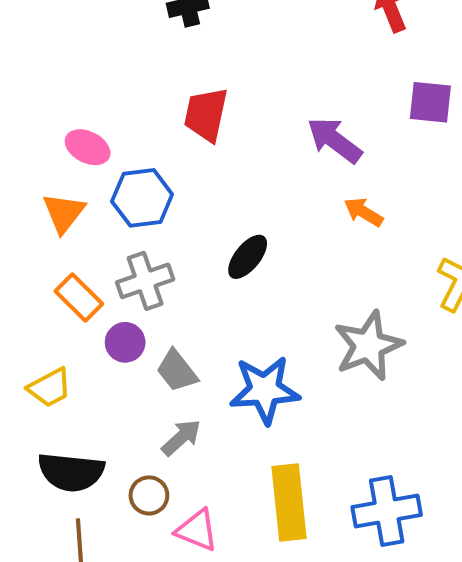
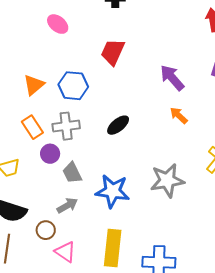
pink ellipse: (88, 147) -> (58, 24), moved

